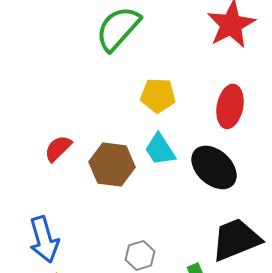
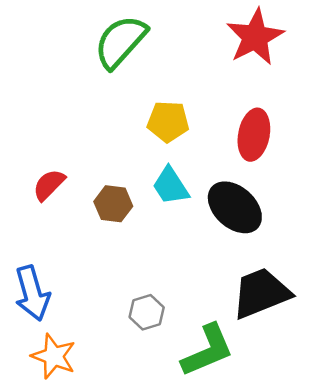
brown hexagon: (112, 164) -> (113, 204), size x0.7

